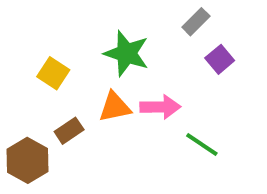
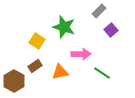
yellow square: (53, 73) -> (37, 41), moved
orange triangle: (115, 107) -> (60, 72), moved

